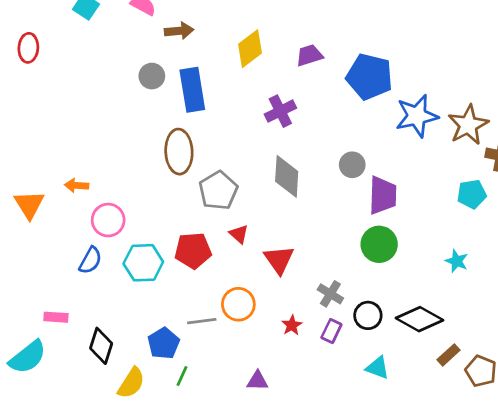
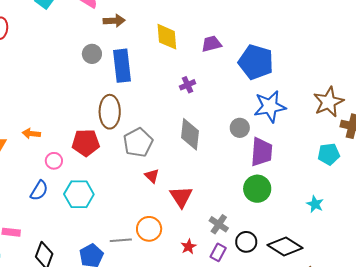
yellow diamond: (250, 49) -> (167, 37), turned -60
purple cross: (280, 111) -> (188, 85), size x0.7
blue star: (417, 116) -> (270, 106), moved
pink circle: (108, 220) -> (54, 161), size x0.7
red pentagon: (193, 250) -> (86, 143), moved

